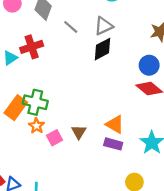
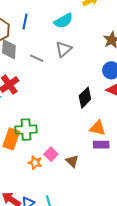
black diamond: (102, 49) -> (85, 98), moved
orange star: (36, 126) -> (35, 163), moved
brown triangle: (79, 132) -> (72, 161), moved

